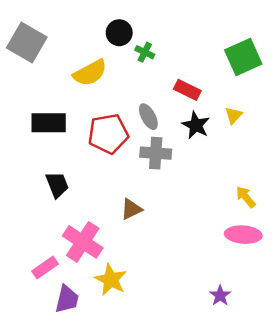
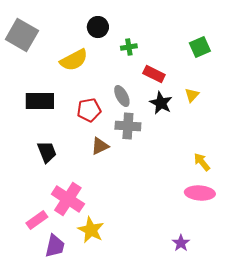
green cross: (145, 52) -> (129, 47), moved, turned -35
green square: (243, 57) -> (200, 47), size x0.7
red pentagon: (108, 134) -> (89, 110), size x0.7
brown triangle: (131, 209) -> (100, 146), moved

